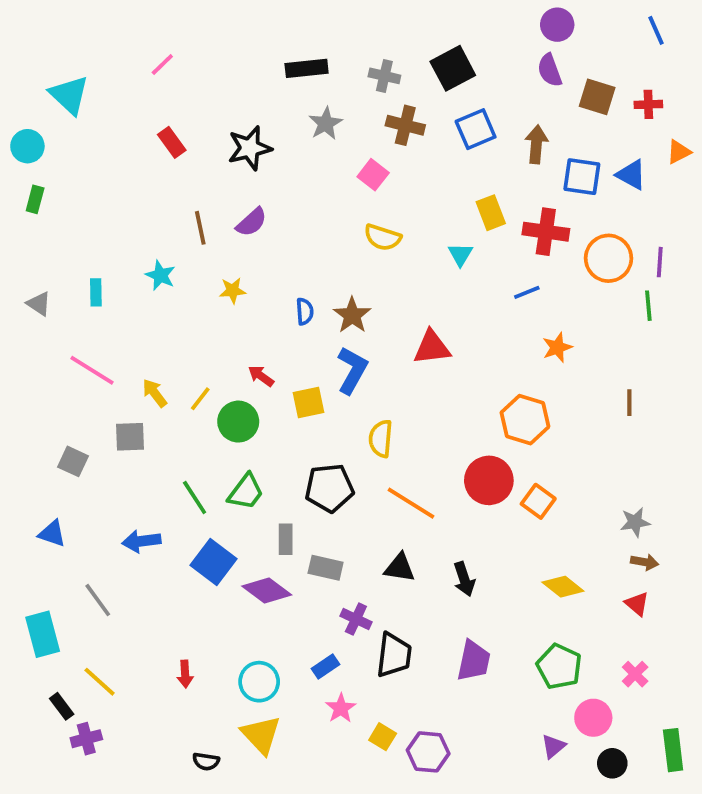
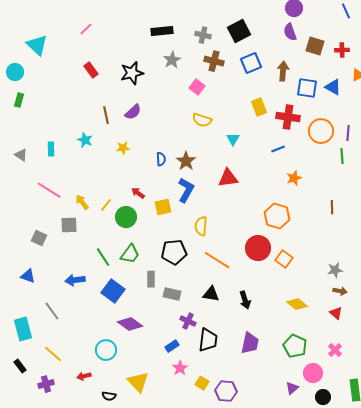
cyan triangle: (460, 254) -> (233, 139), moved
purple diamond: (267, 591) -> (130, 324), moved
red arrow: (185, 674) -> (84, 376), moved, turned 80
cyan circle: (259, 682) -> (106, 350), moved
black rectangle: (62, 706) -> (20, 366), moved

